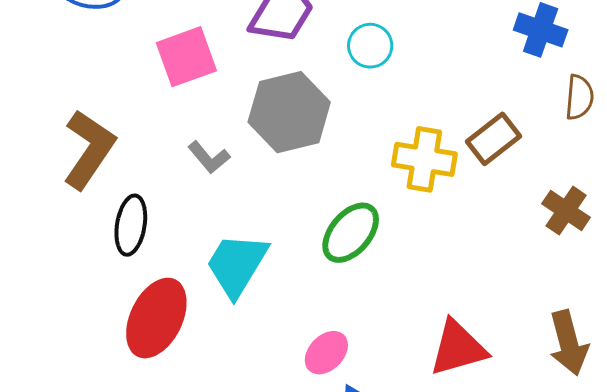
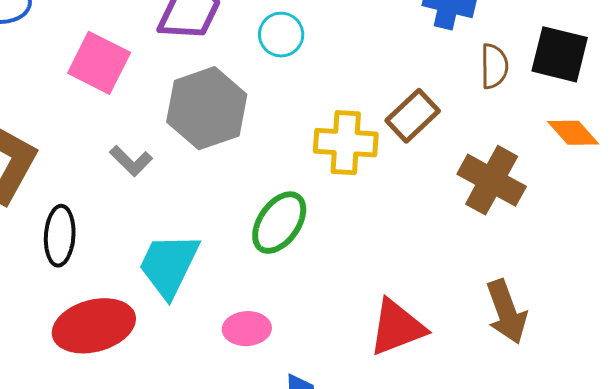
pink square: (186, 57) -> (99, 63), turned -38
brown cross: (566, 211) -> (492, 180), size x1.4
red ellipse: (156, 318) -> (94, 326), turned 54
pink ellipse: (326, 353) -> (247, 329), moved, turned 48

